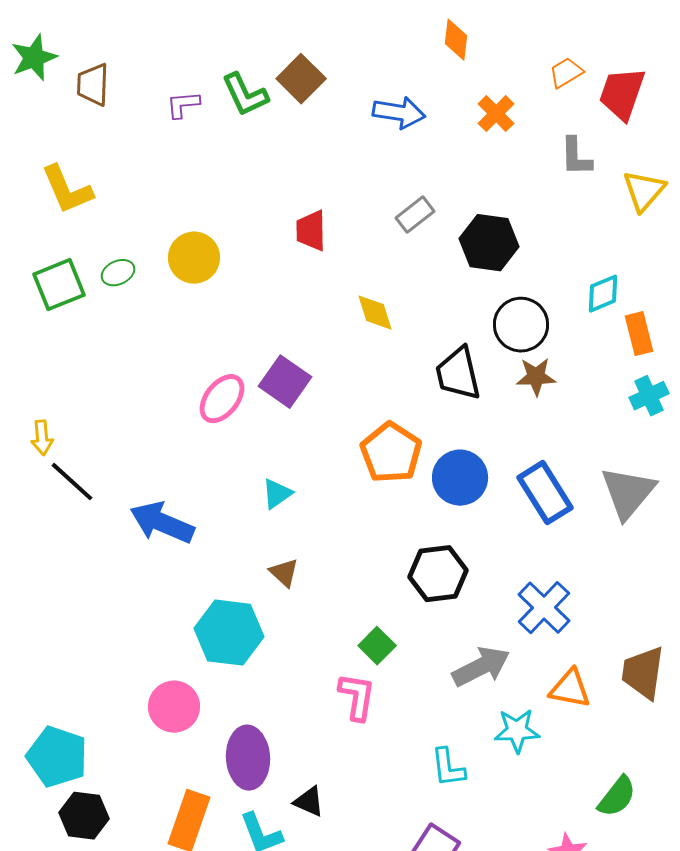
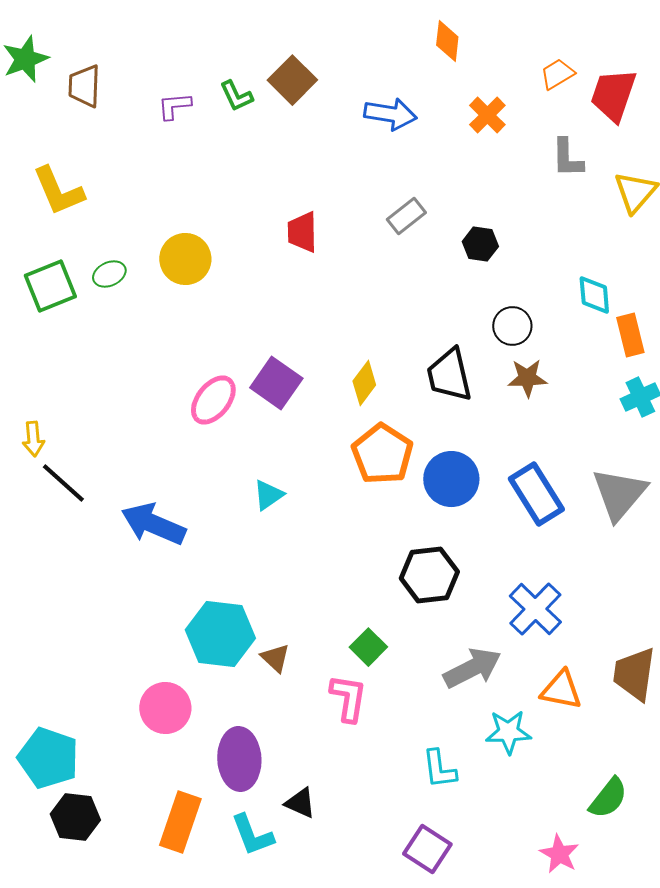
green L-shape: (245, 95) -> (236, 96), size x0.7
black hexagon: (489, 243) -> (480, 244), size x0.6
cyan diamond: (603, 294) -> (594, 295), turned -72
yellow diamond: (375, 313) -> (364, 383), moved, turned 54
black circle: (521, 325) -> (512, 326), size x0.7
brown triangle: (284, 573) -> (275, 658), moved

